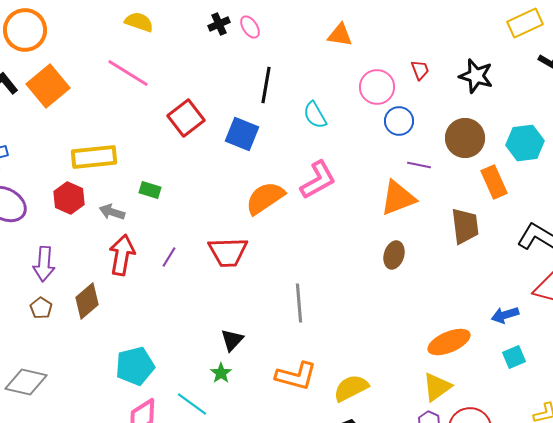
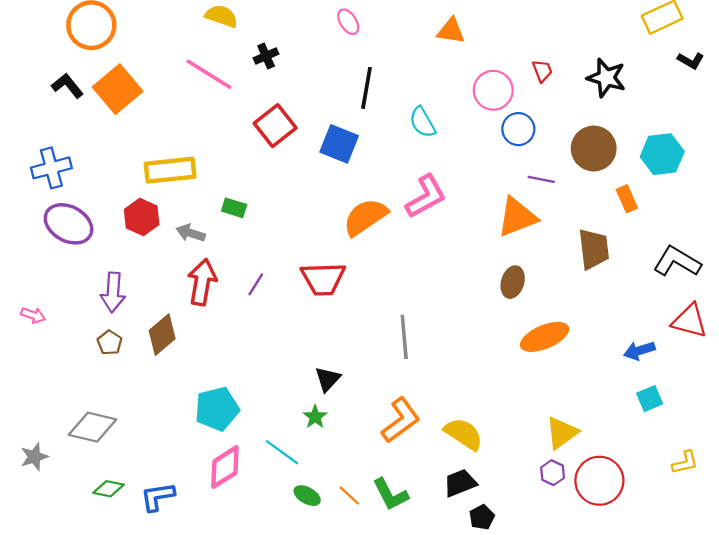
black cross: (219, 24) -> (266, 56), moved
orange rectangle: (494, 182) -> (627, 199), size x0.7
orange ellipse: (449, 342) -> (545, 337), moved
orange L-shape: (296, 376) -> (401, 420), turned -51
yellow semicircle: (351, 388) -> (464, 434), turned 60

